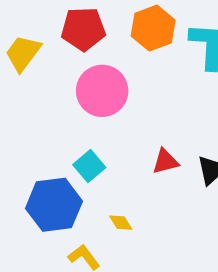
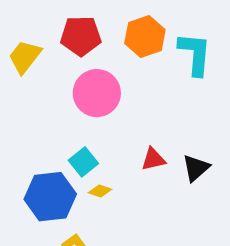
yellow diamond: (121, 223) -> (100, 191), moved, turned -40

